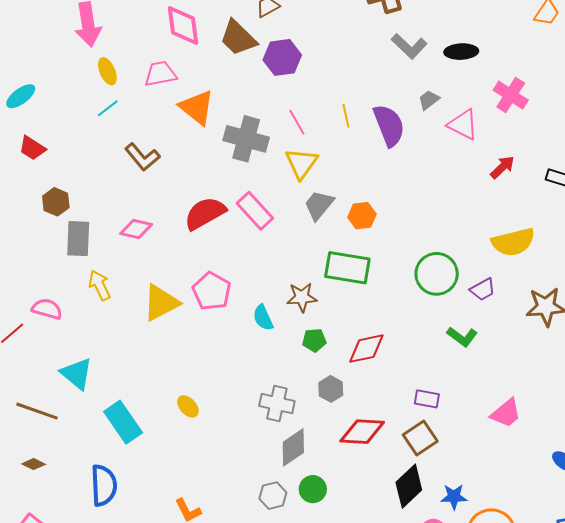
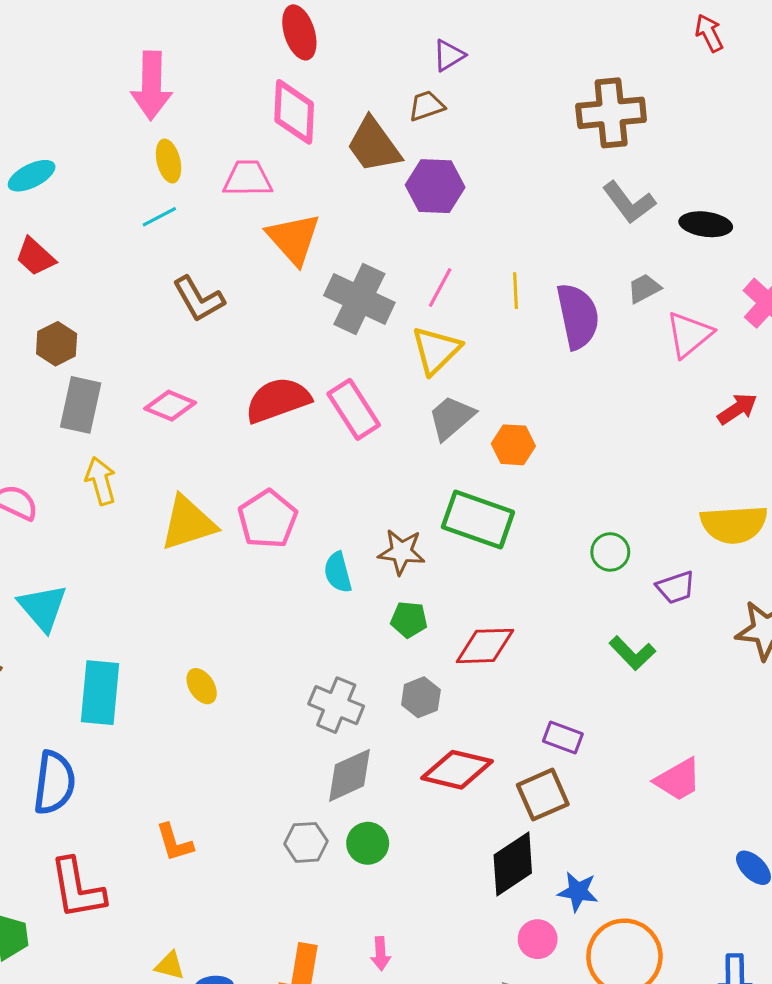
pink line: (297, 122) -> (440, 287), turned 48
pink triangle: (463, 125) -> (689, 334), turned 44
green circle: (437, 274) -> (610, 552), size x0.6
cyan rectangle: (123, 422) -> (100, 693), turned 30

